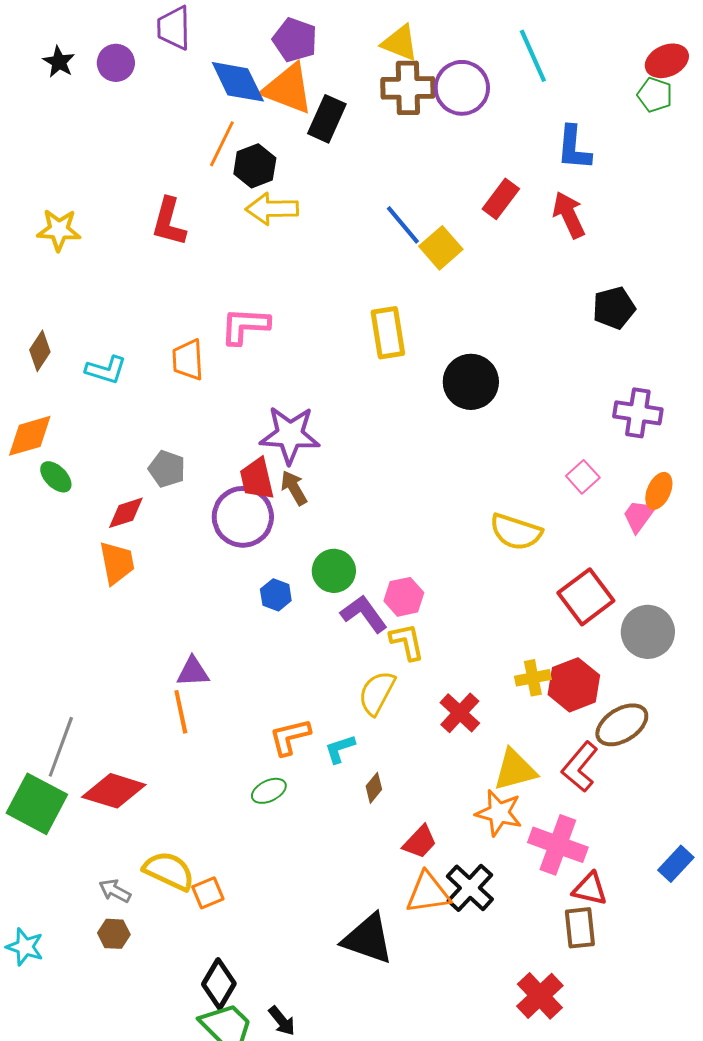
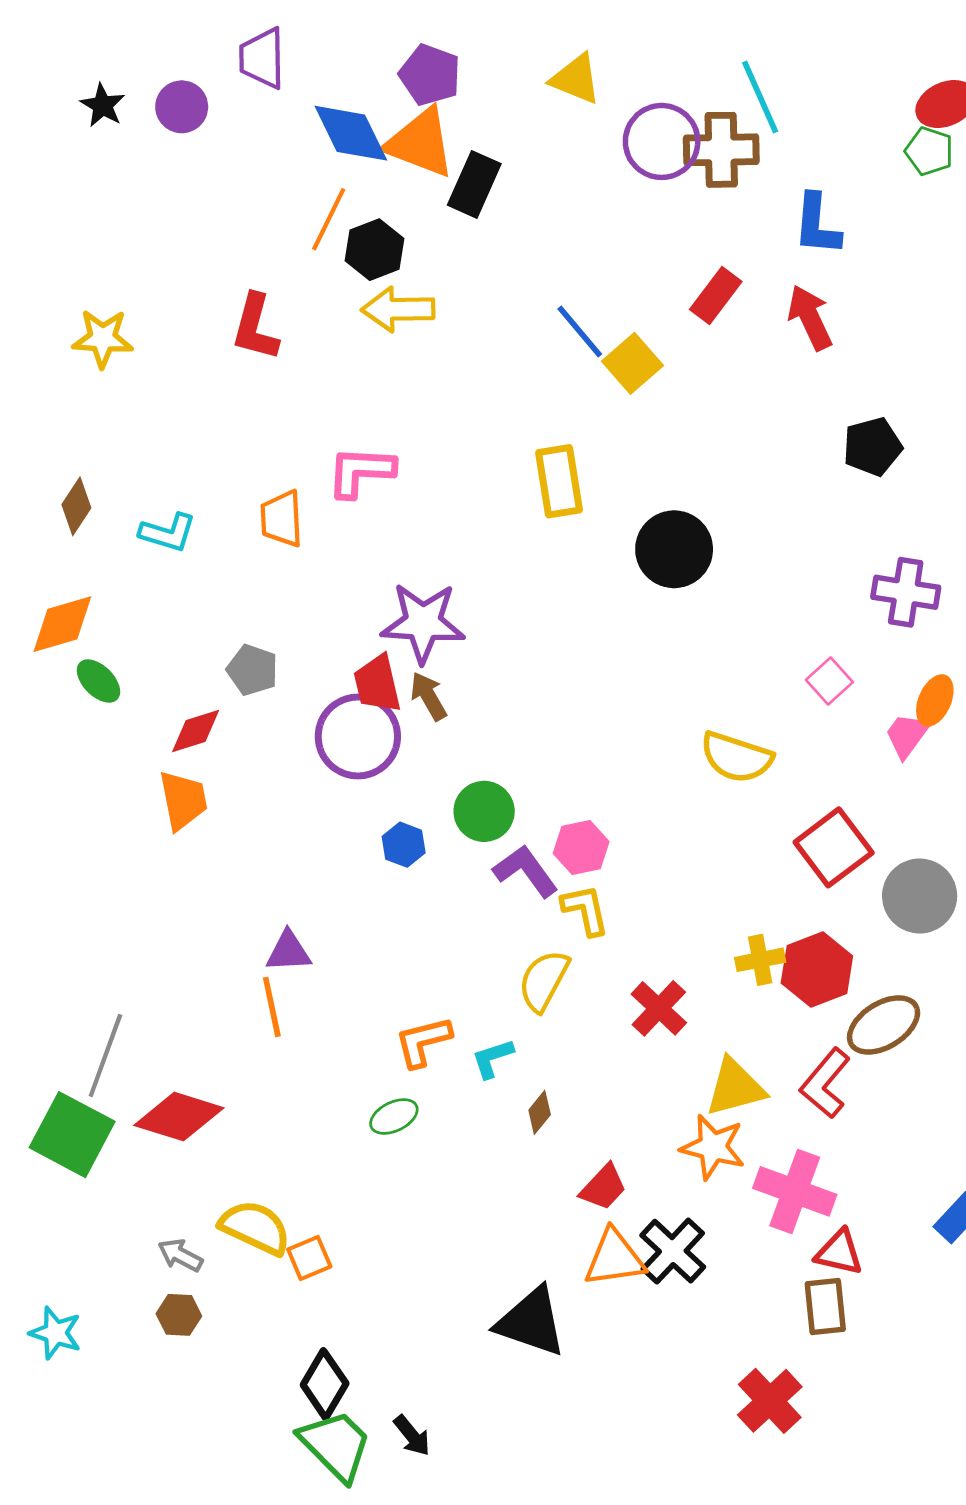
brown cross: (408, 88) -> (721, 150), moved

